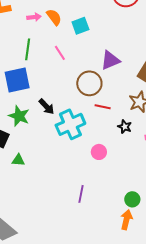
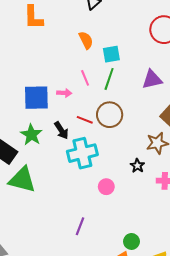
pink arrow: (34, 17) -> (64, 93), moved
green line: (28, 49) -> (109, 79), moved
purple triangle: (110, 60) -> (152, 79), moved
red line: (103, 107) -> (85, 120), moved
green triangle: (18, 160) -> (22, 180), size x2.0

